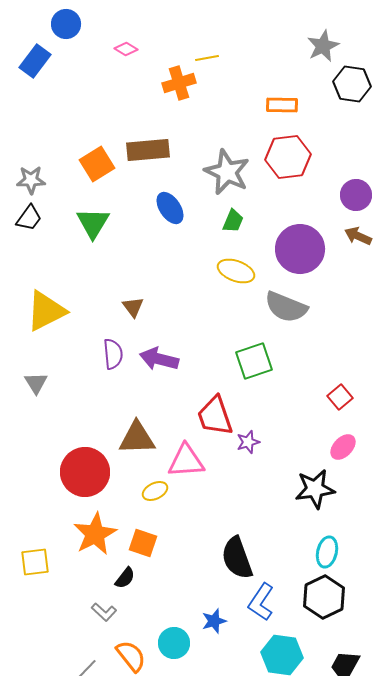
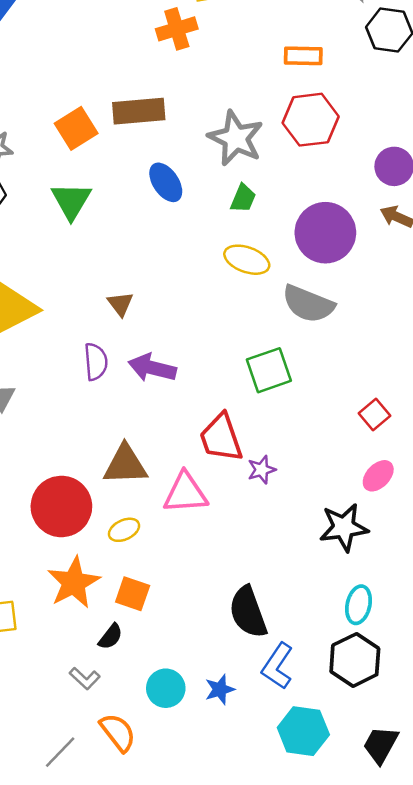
yellow ellipse: (155, 491) -> (124, 530), moved
cyan circle: (174, 643) -> (166, 688), moved

